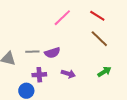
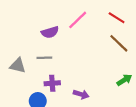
purple semicircle: (52, 53) -> (50, 32), moved
purple arrow: (68, 74) -> (81, 94), moved

